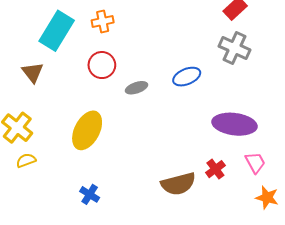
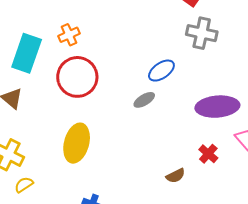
red circle: (102, 65) -> (77, 77), size x1.5
gray ellipse: (137, 88) -> (144, 100), moved
brown semicircle: (178, 184) -> (176, 176), size x0.6

